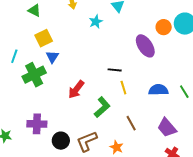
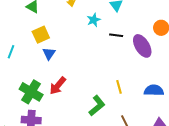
black line: (115, 70) -> (116, 35), moved
green cross: (34, 75) -> (31, 92), moved, turned -35
red arrow: (76, 89) -> (58, 86), moved

